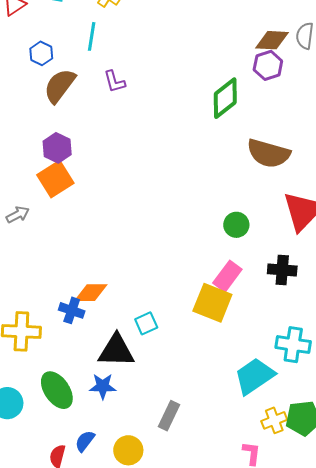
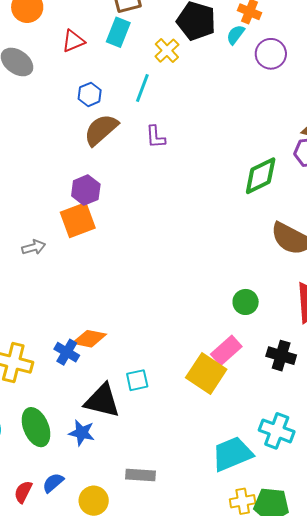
gray rectangle: (169, 416) -> (141, 475), turned 56

